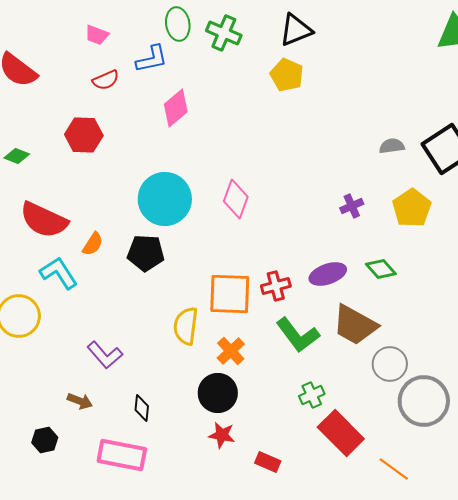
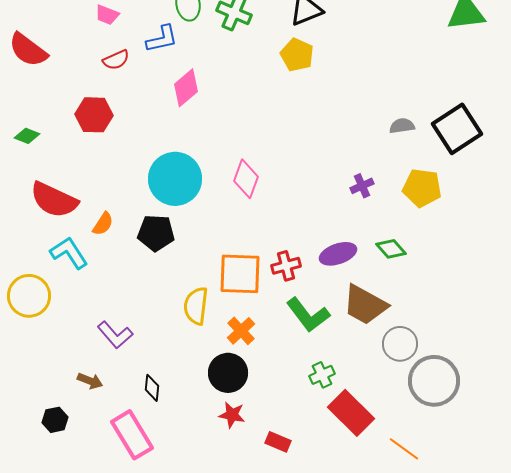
yellow pentagon: (412, 208) -> (422, 188), turned -30
pink rectangle: (122, 455) -> (132, 435), turned 48

